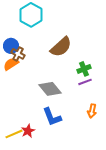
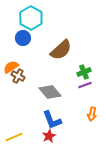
blue circle: (11, 46) -> (23, 38), moved
brown cross: (18, 54) -> (18, 76), moved
red star: (28, 131) -> (49, 136), moved

